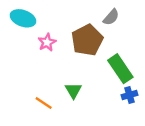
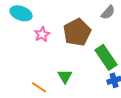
gray semicircle: (111, 17) -> (108, 12), moved

